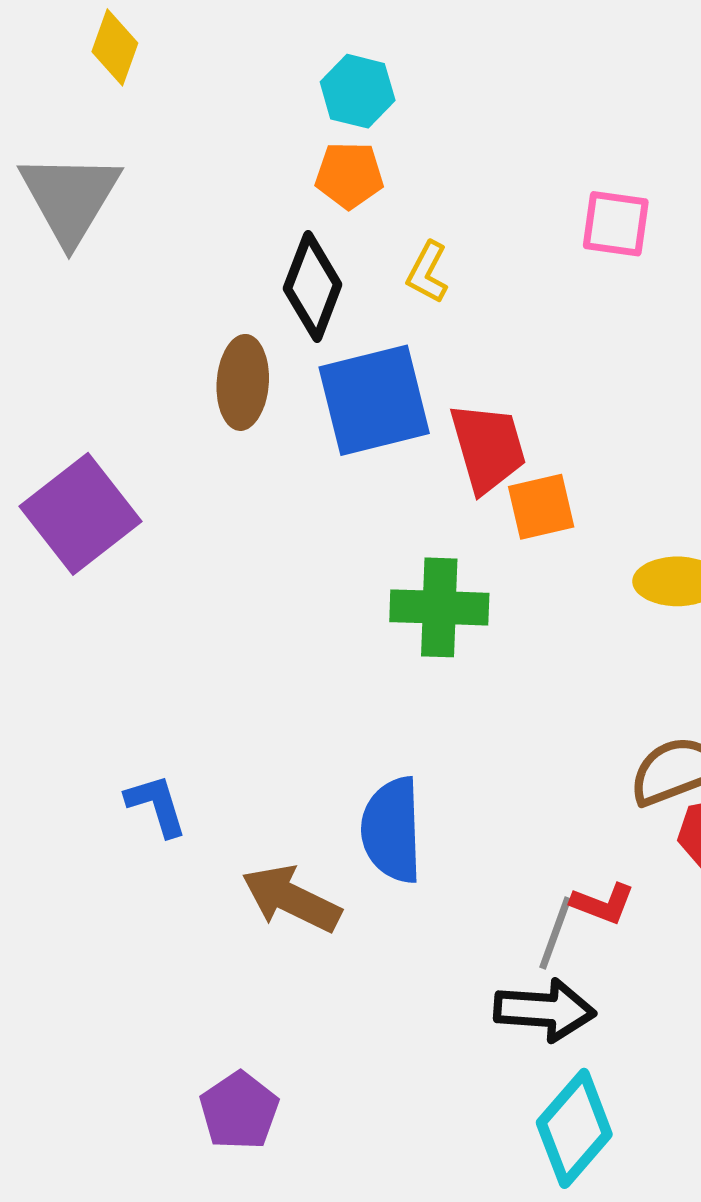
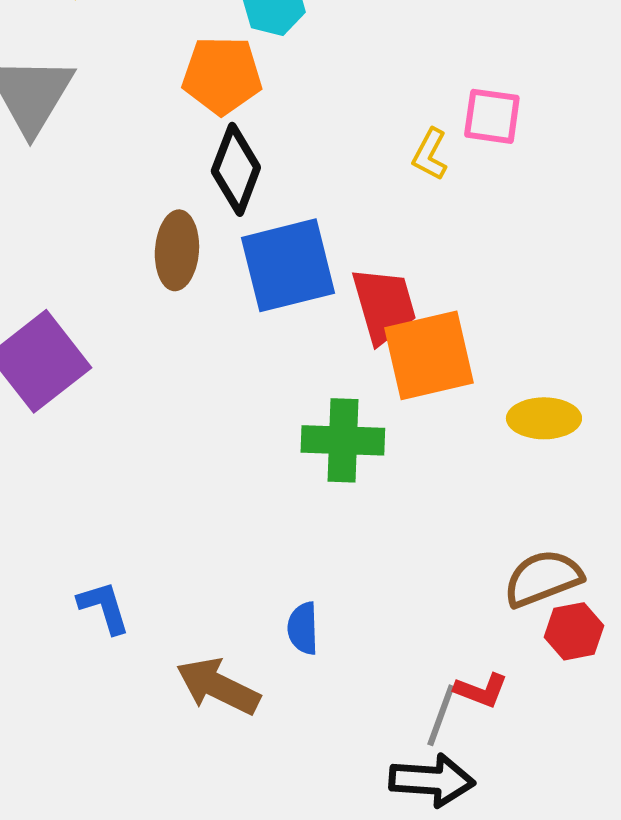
orange pentagon: (349, 175) -> (222, 75), moved, size x1.4
yellow L-shape: (427, 272) -> (430, 154), moved
orange square: (541, 507) -> (429, 355), size x1.6
blue semicircle: (392, 830) -> (303, 628), size x0.6

